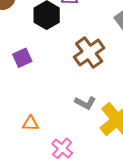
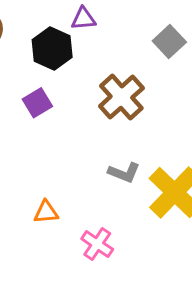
purple square: (22, 58) -> (37, 103), moved

